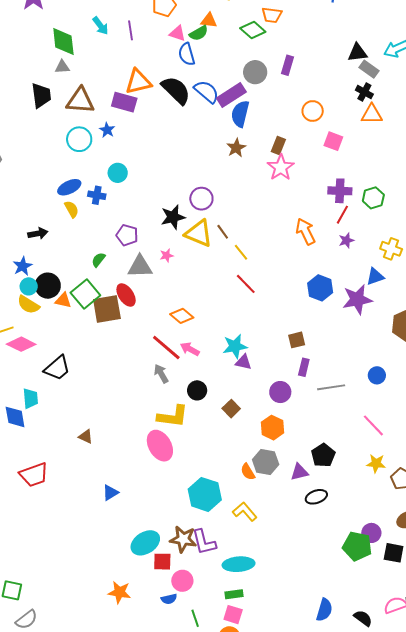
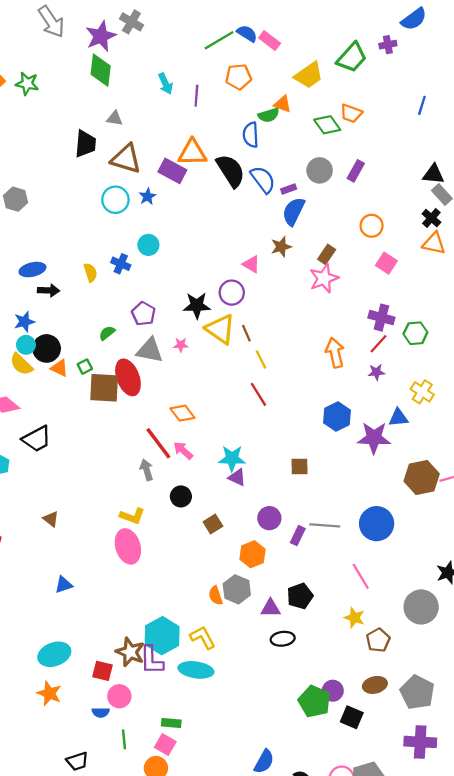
pink triangle: (177, 33) -> (251, 264), moved
green diamond: (63, 41) -> (101, 70), moved
purple rectangle: (231, 95) -> (289, 189), size x0.5
blue ellipse: (69, 187) -> (32, 270), moved
green square: (85, 294) -> (85, 367), size x0.5
red ellipse: (126, 295) -> (128, 377), size x1.4
purple rectangle: (304, 367) -> (298, 536), moved
blue circle: (377, 375) -> (377, 524), size x1.8
yellow L-shape: (173, 416) -> (132, 516), moved, size x0.7
cyan hexagon: (205, 494) -> (162, 636), moved
cyan ellipse: (145, 543) -> (54, 654), moved
cyan ellipse: (239, 564) -> (196, 670), moved

